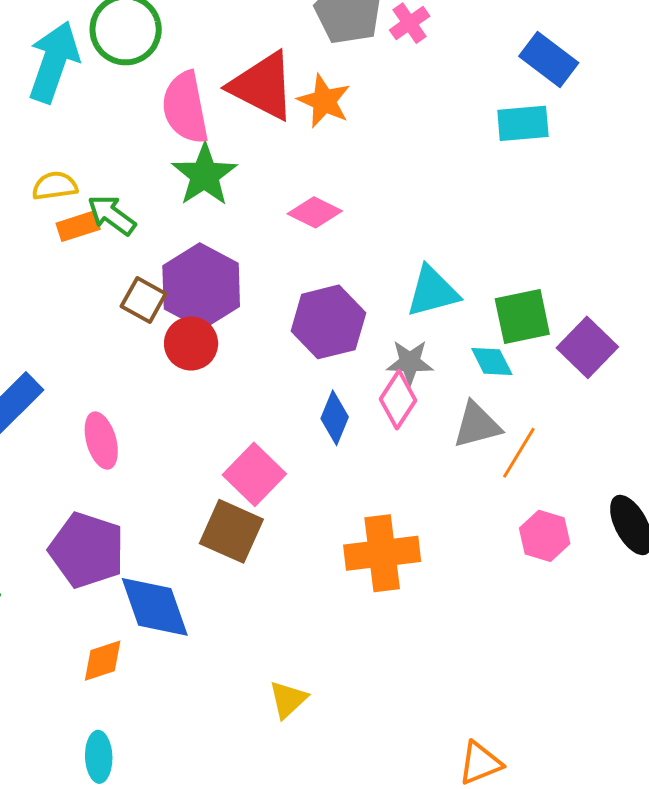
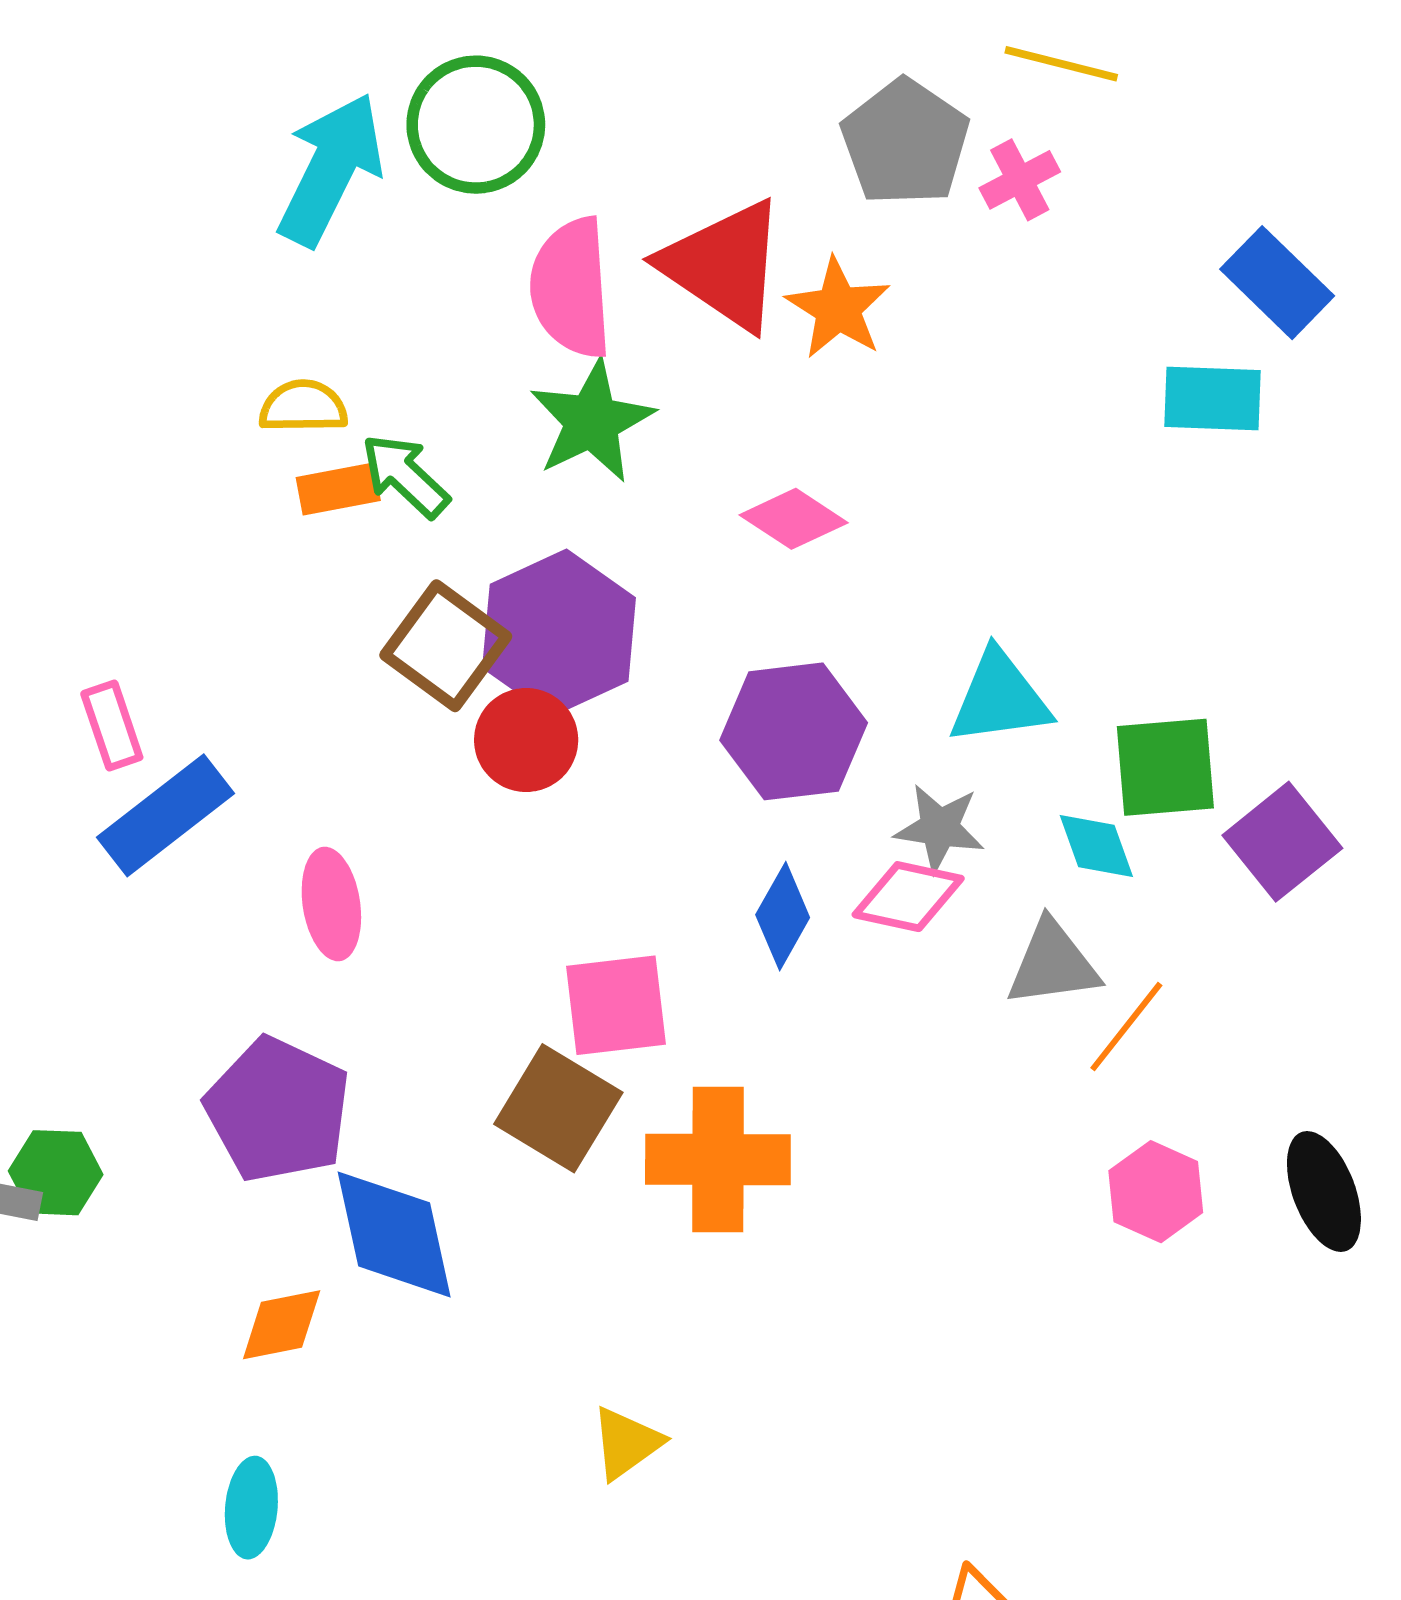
brown square: (144, 300) -> (446, 646), size x1.4
pink diamond: (398, 400) -> (908, 897), turned 62
pink square: (254, 474) -> (616, 1005), turned 32
orange cross: (382, 553) -> (718, 1160), moved

